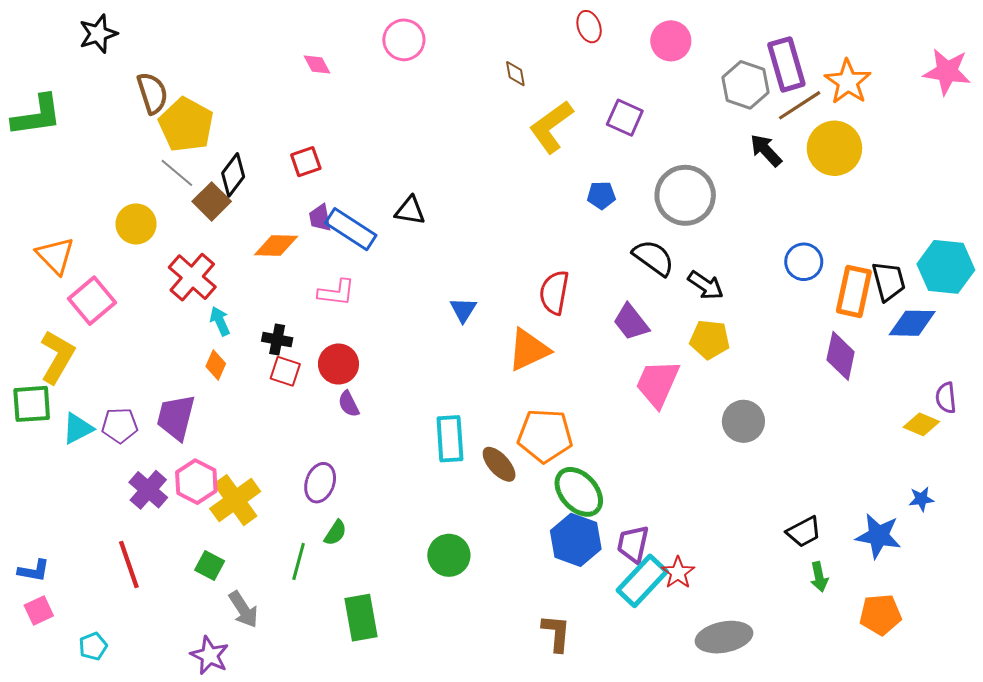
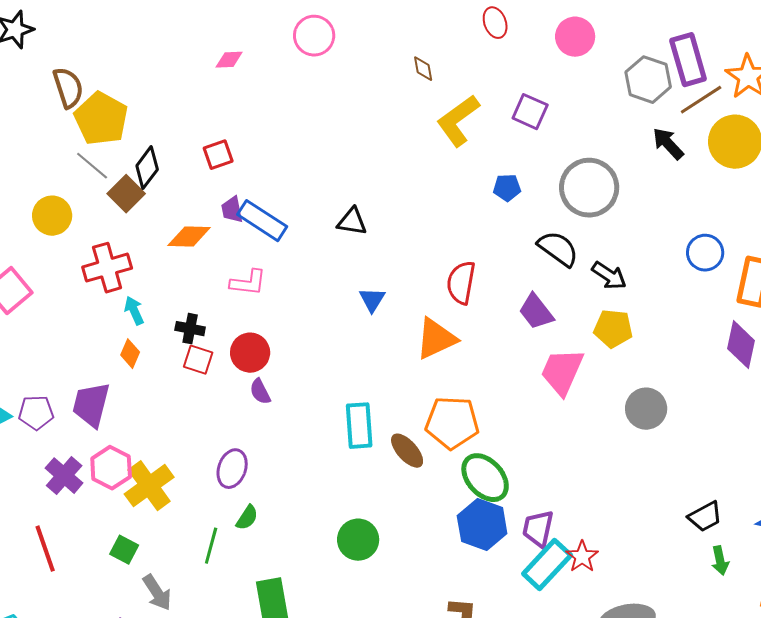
pink diamond: (317, 64) -> (229, 60), turned -64
black triangle: (410, 211) -> (352, 222), moved
red cross: (192, 277) -> (107, 268), turned 33

